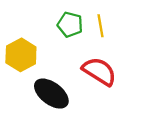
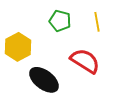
yellow line: (100, 26) -> (97, 22), moved

